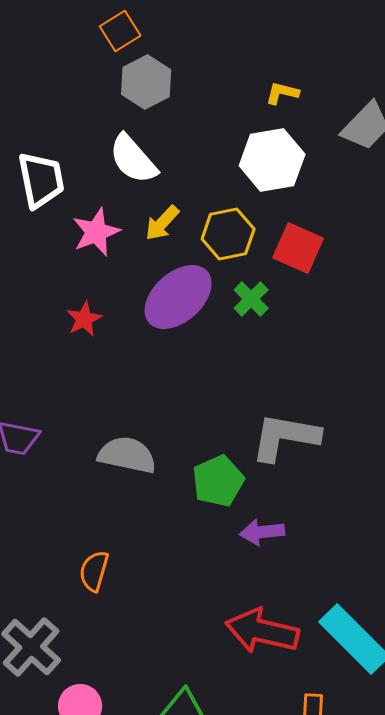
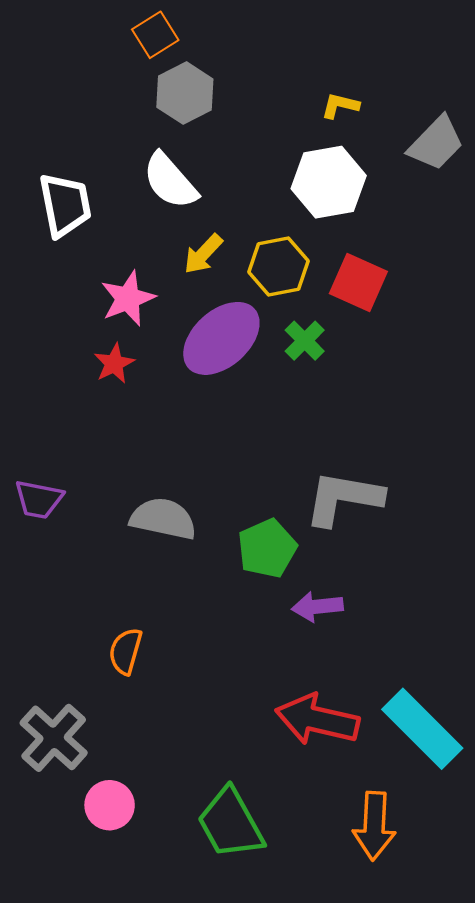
pink star: (96, 232) -> (128, 298), moved

